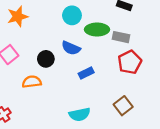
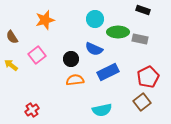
red pentagon: (130, 62) -> (148, 77), moved
blue rectangle: (86, 73) -> (108, 72), size x1.5
orange semicircle: (32, 82) -> (75, 80), moved

